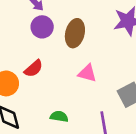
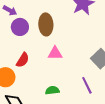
pink triangle: (87, 73) -> (55, 53), moved

